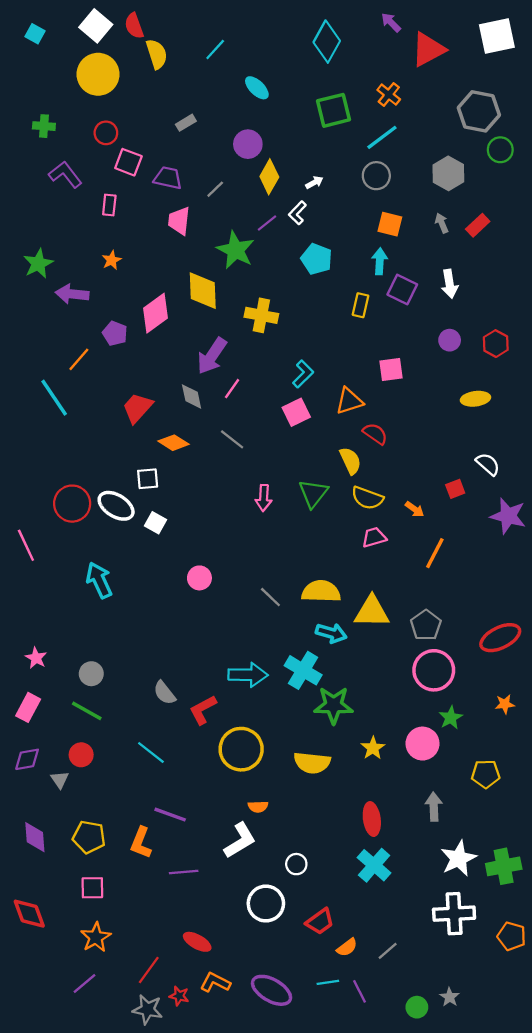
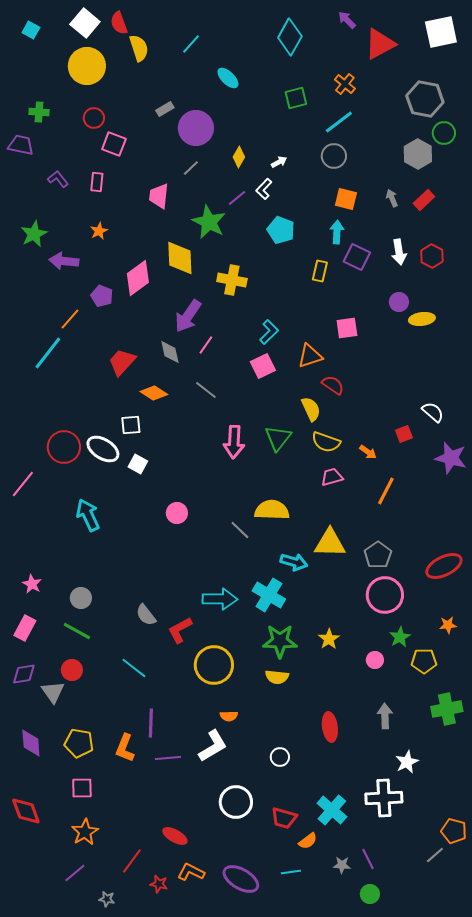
green square: (334, 110) -> (296, 98), size x0.7
purple circle: (248, 144) -> (196, 128), moved, size x1.4
gray hexagon: (448, 173) -> (418, 154), moved
purple L-shape: (65, 175) -> (58, 179), moved, size x0.7
yellow diamond: (269, 177) -> (239, 157), size x0.7
purple trapezoid: (168, 178) -> (21, 145), moved
red hexagon: (496, 344) -> (432, 256), moved
cyan line: (54, 398) -> (48, 353), turned 72
yellow ellipse: (475, 399) -> (422, 319), moved
pink arrow: (264, 498) -> (234, 442), size x1.4
pink line: (26, 545) -> (23, 484), turned 64
yellow semicircle: (321, 591) -> (272, 510), moved
green star: (334, 705) -> (280, 641), moved
pink circle: (423, 744) -> (375, 660), size x0.6
yellow star: (373, 748) -> (329, 639), moved
yellow semicircle: (312, 763) -> (277, 677), size x0.7
yellow pentagon: (486, 774) -> (424, 661), moved
gray triangle: (60, 780) -> (53, 692), size x1.4
purple line: (170, 815) -> (151, 723), turned 72
white star: (459, 858) -> (407, 762), size x0.7
white circle: (296, 864) -> (280, 757), moved
cyan cross: (374, 865) -> (332, 810), moved
green cross: (504, 866) -> (447, 709), moved
purple line: (184, 872) -> (168, 758), moved
white cross: (454, 914) -> (384, 798), moved
red trapezoid: (320, 922) -> (284, 818), turned 52
gray line: (388, 951) -> (435, 855), moved
purple line: (359, 991) -> (368, 859), moved
gray star: (450, 997) -> (342, 865), moved, turned -30
gray star: (148, 1009) -> (107, 899), moved, size x0.6

